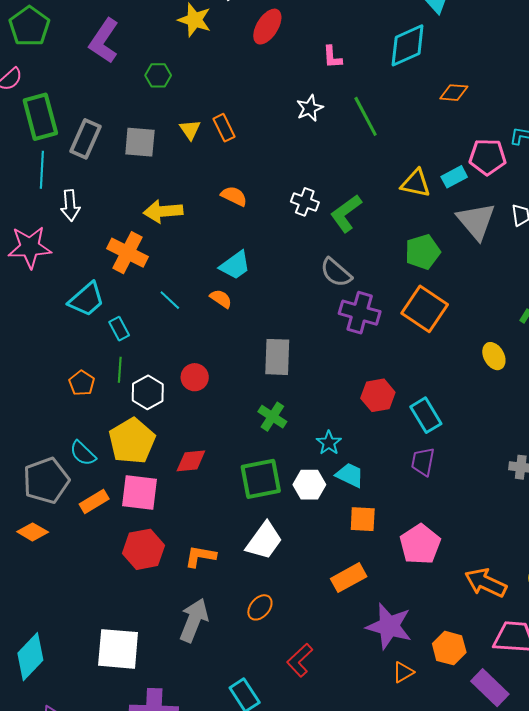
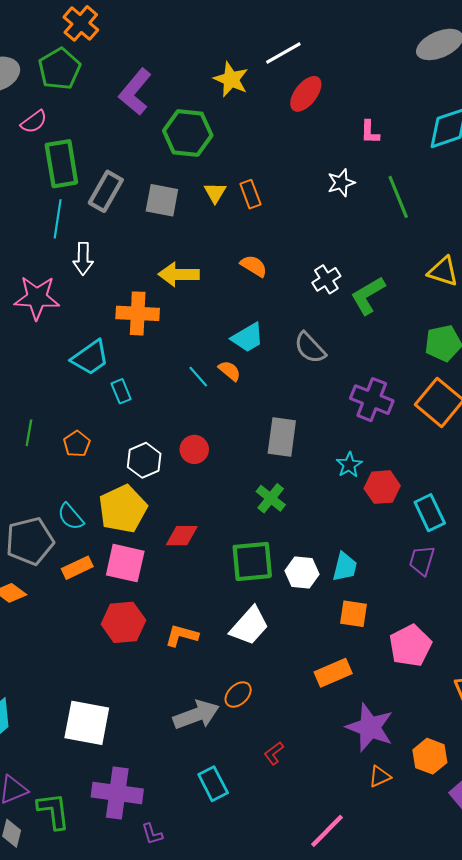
green hexagon: (158, 75) -> (188, 133), size x1.8
white cross: (305, 202) -> (326, 279), turned 32
orange cross: (128, 253) -> (138, 313), turned -30
gray semicircle: (336, 273) -> (310, 348), moved
cyan line: (170, 300) -> (198, 377), moved
green line: (120, 370) -> (29, 433), moved
cyan star: (329, 443) -> (349, 465), moved
cyan trapezoid: (350, 475) -> (345, 567), turned 72
gray arrow: (194, 620) -> (196, 715), moved, turned 42
red L-shape: (300, 660) -> (274, 753), size x0.7

